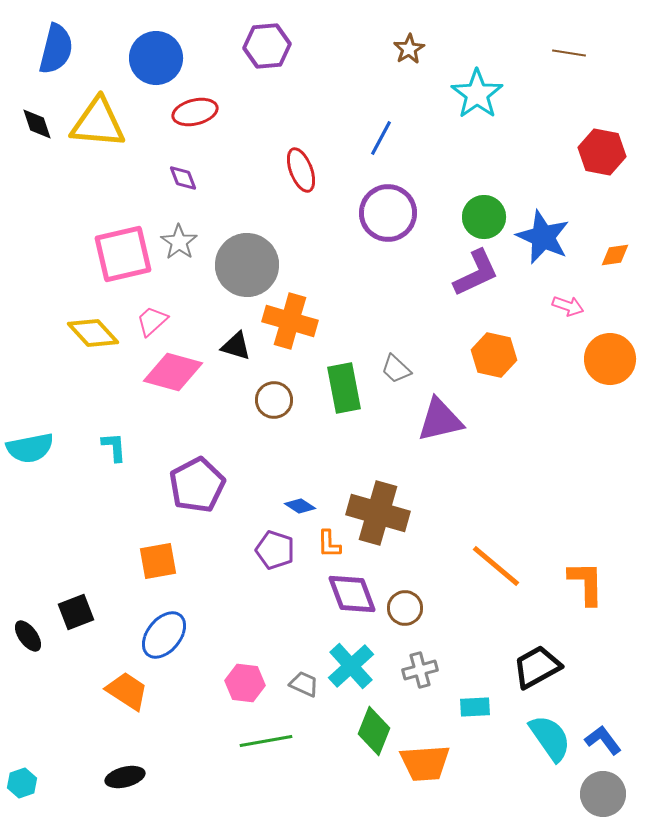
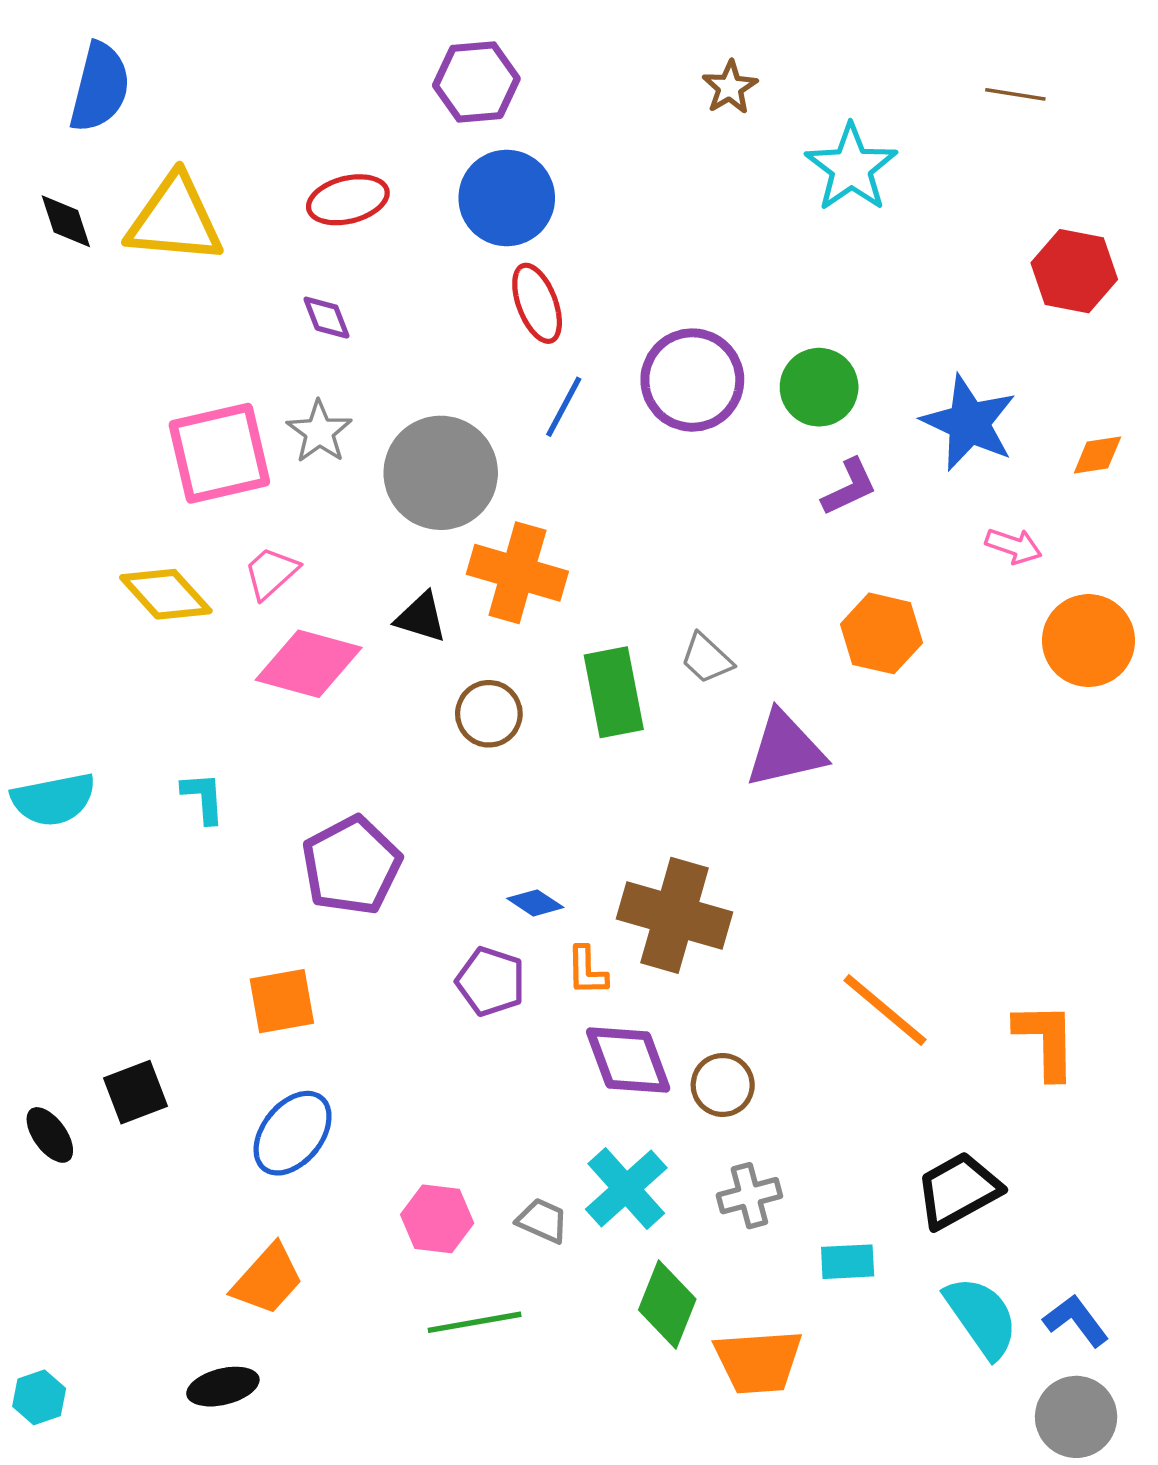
blue circle: (156, 58) -> (507, 198), moved
blue line: (381, 138) -> (564, 407), moved
green circle: (484, 217) -> (819, 387), moved
purple L-shape: (476, 273) -> (849, 487), size x0.7
orange trapezoid: (127, 691) -> (268, 1280), moved, turned 99

